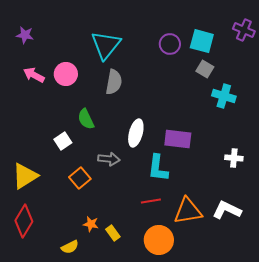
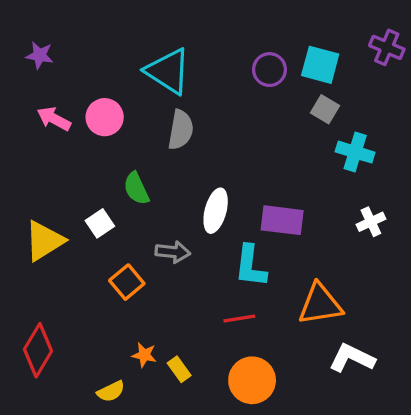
cyan triangle: (106, 45) -> (168, 71), turned -36
white cross: (234, 158) -> (371, 222), moved, turned -30
yellow triangle: (25, 176) -> (44, 241), moved
white L-shape: (227, 210) -> (352, 358), moved
orange triangle: (188, 211) -> (320, 304), moved

